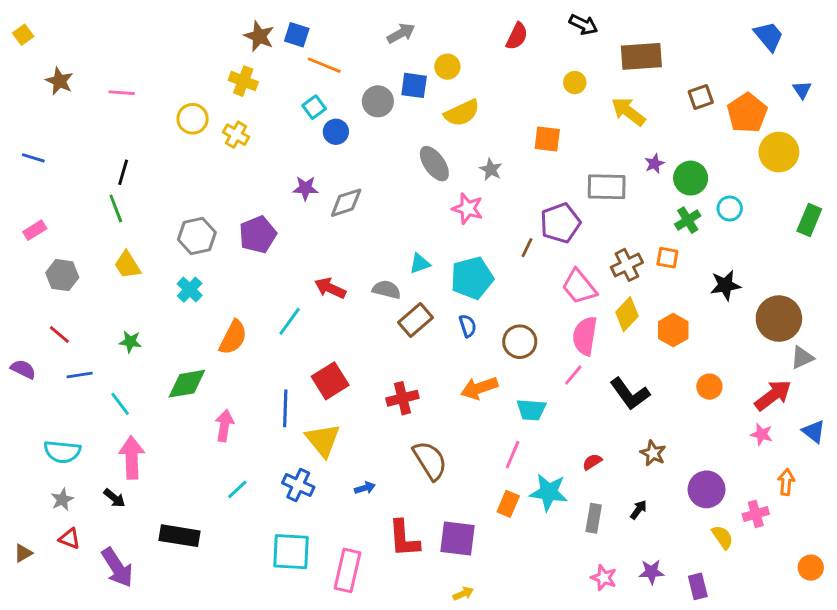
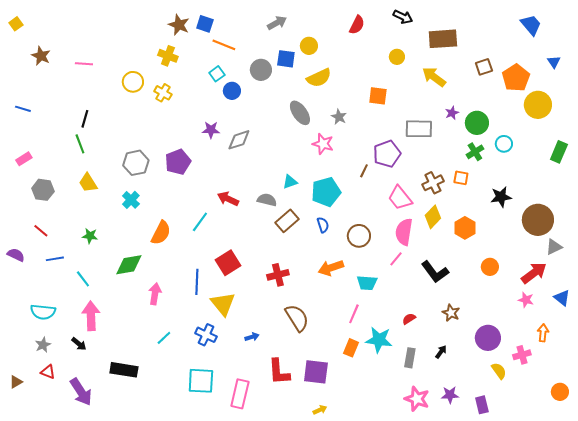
pink star: (604, 578) -> (417, 399), size x1.4

